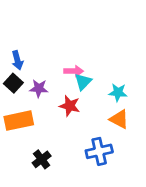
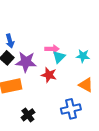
purple star: (39, 88) -> (26, 62), size x1.5
cyan star: (118, 92) -> (83, 56), moved

